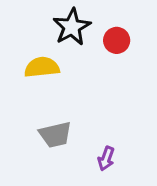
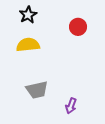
black star: (72, 27) -> (28, 15), moved, size x0.7

